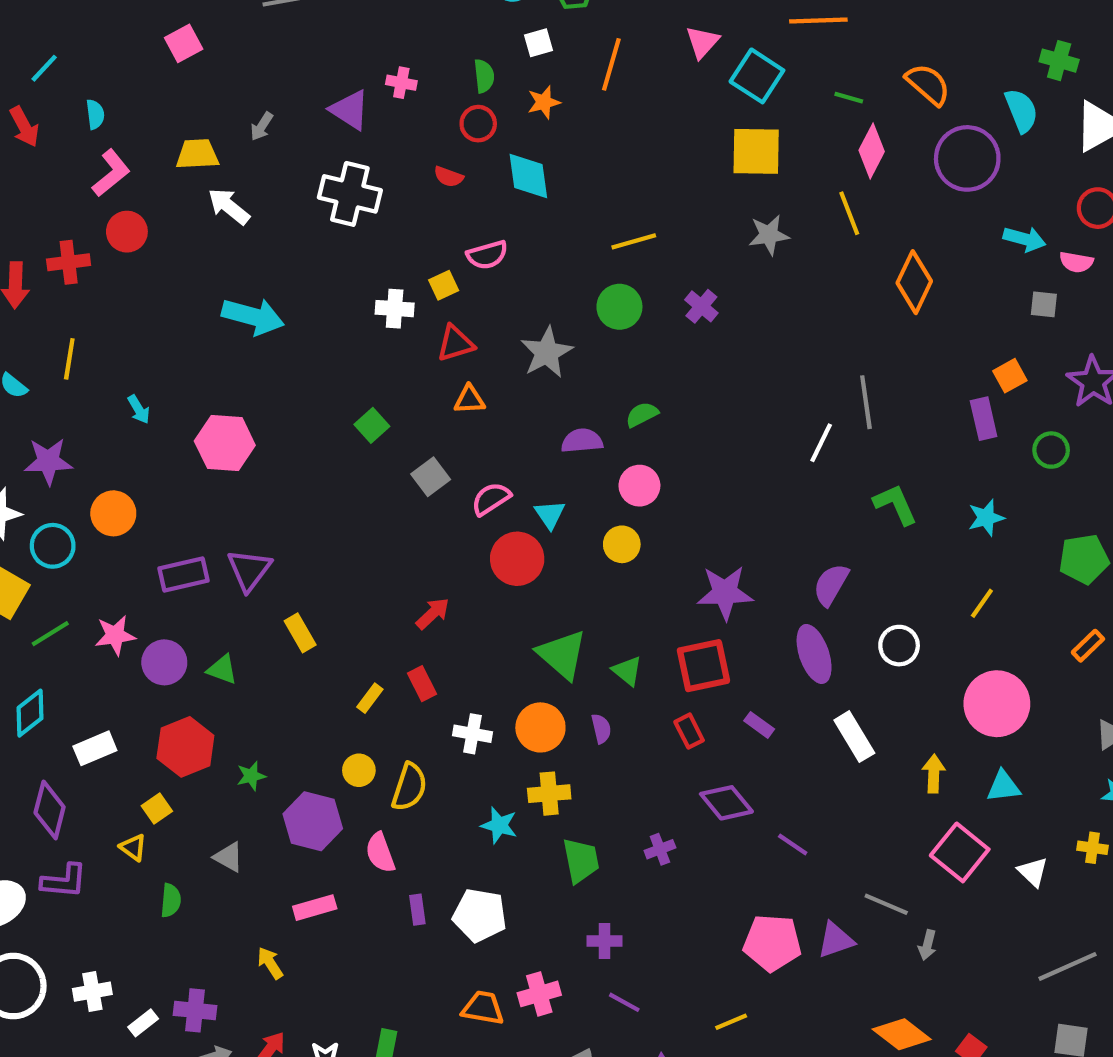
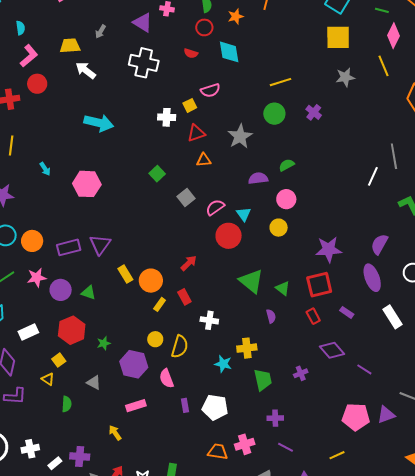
orange circle: (113, 513) -> (32, 241), moved
orange circle: (540, 727) -> (151, 281), moved

